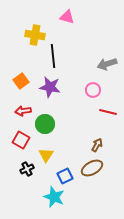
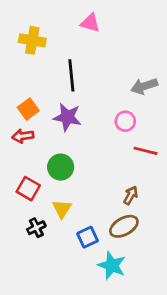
yellow cross: (35, 35) -> (32, 40), moved
red arrow: (23, 111) -> (23, 136), moved
cyan star: (54, 197) -> (112, 265), moved

